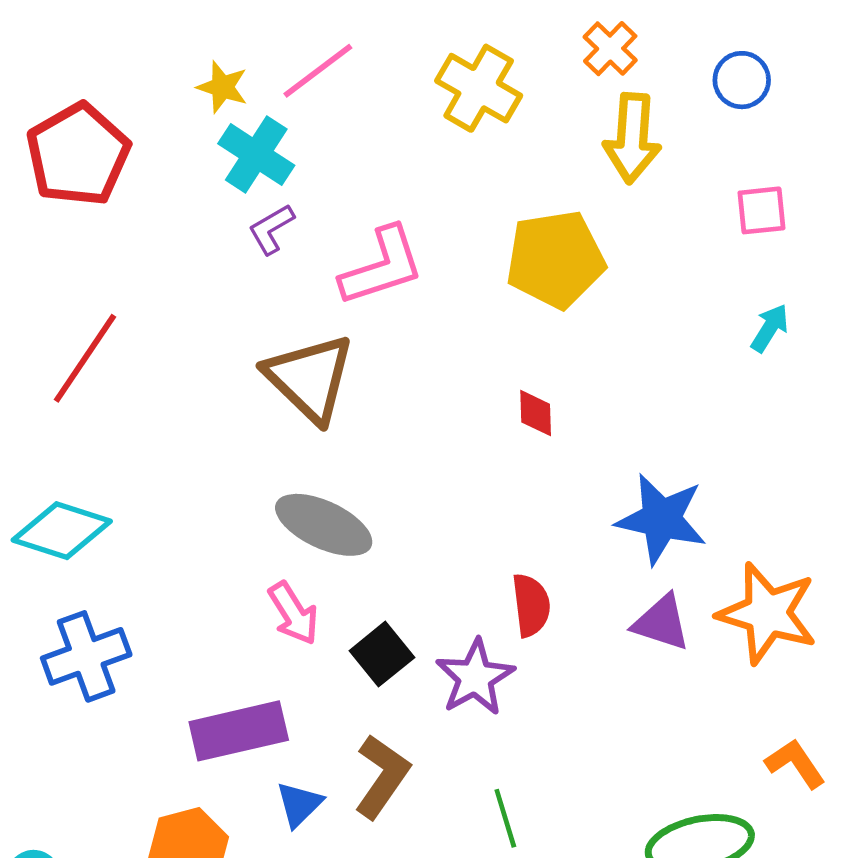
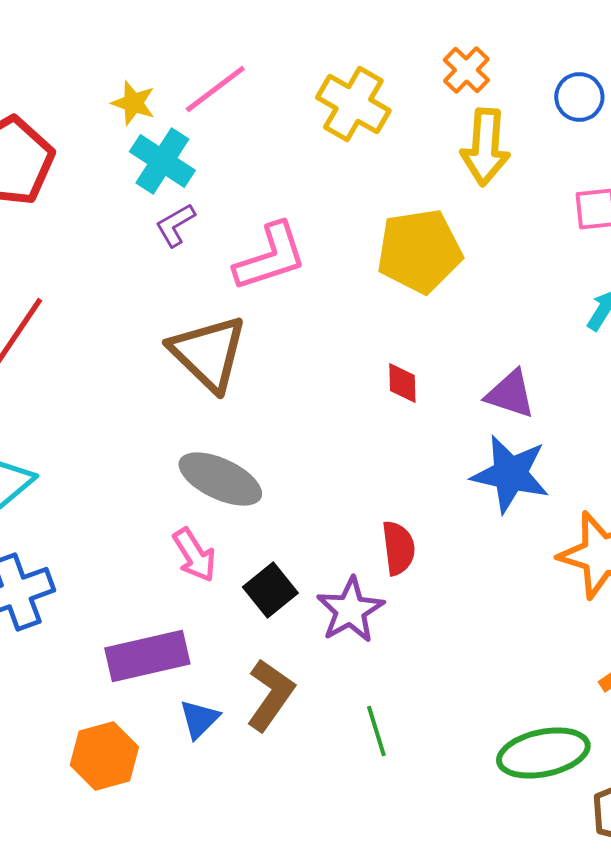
purple triangle: (661, 623) -> (510, 394), moved

